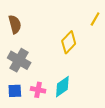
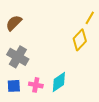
brown semicircle: (15, 24) -> (14, 23), turned -120
yellow diamond: (69, 42) -> (80, 40), moved

